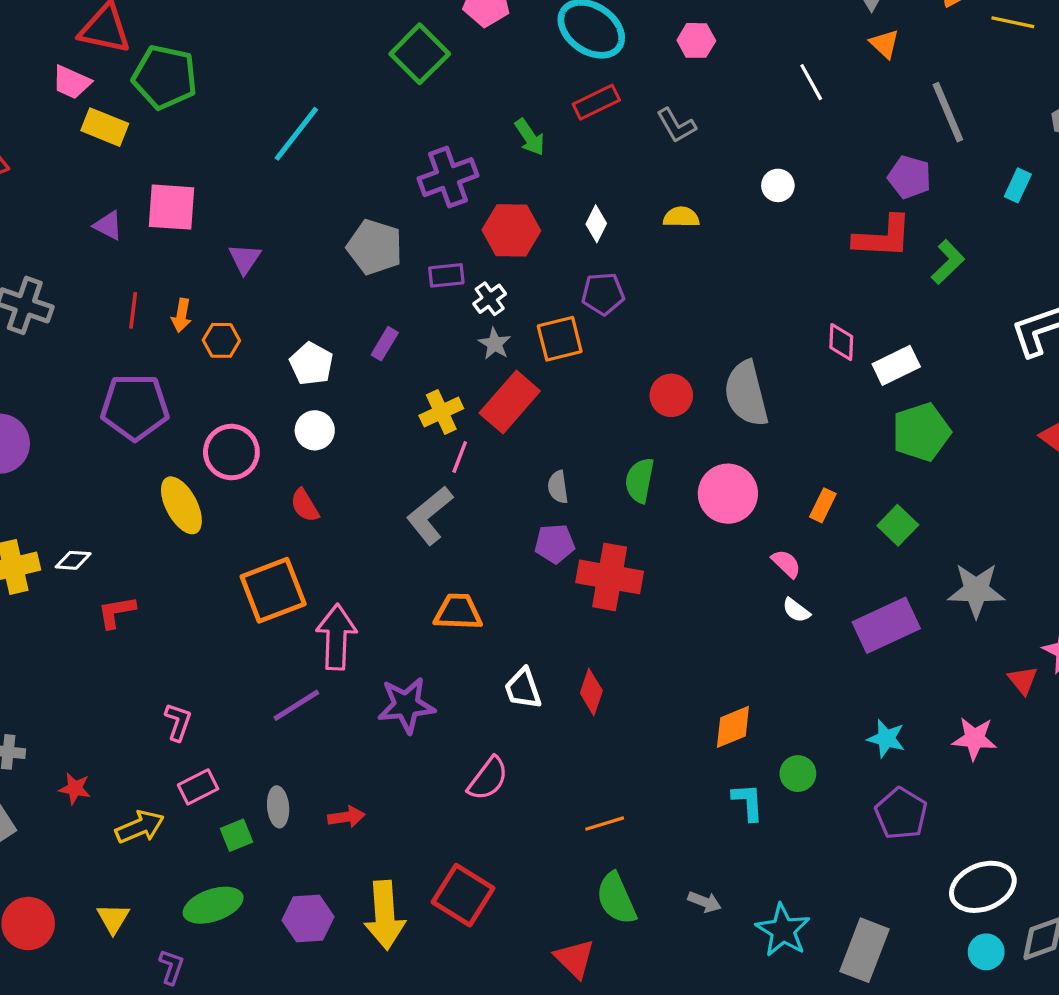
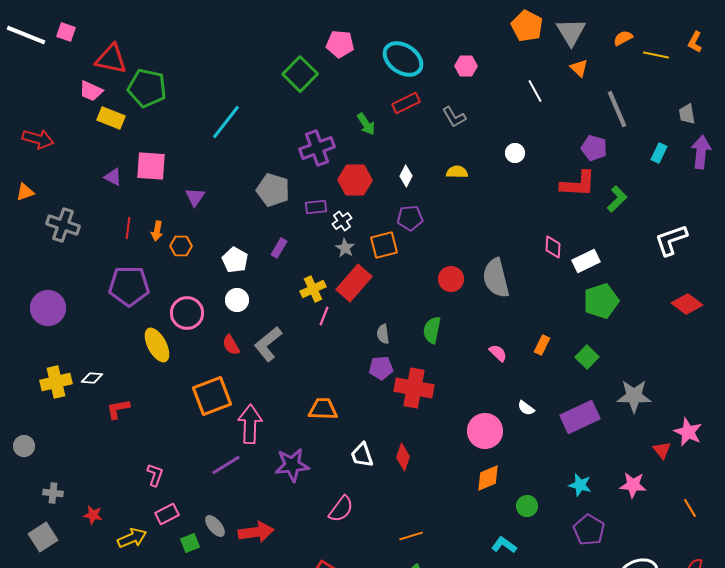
pink circle: (728, 494) -> (485, 431), moved
gray L-shape: (430, 515) -> (268, 344), moved
pink semicircle: (786, 564) -> (498, 353), moved
cyan L-shape: (748, 802) -> (504, 545), moved, turned -50
gray ellipse: (278, 807) -> (215, 526), turned -35
red arrow: (346, 817) -> (256, 532), size x1.6

